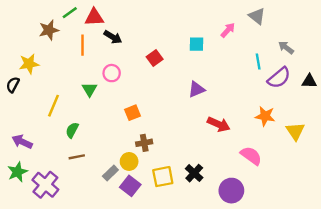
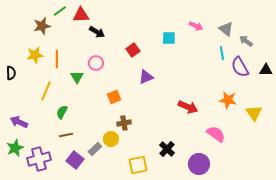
gray triangle: (257, 16) -> (226, 29), moved
pink arrow: (228, 30) -> (196, 26), turned 72
orange line: (83, 45) -> (57, 59), moved
yellow star: (29, 64) -> (35, 55), moved
purple semicircle: (279, 78) -> (240, 67), turned 100
black semicircle: (13, 85) -> (11, 73), turned 152
purple triangle: (196, 89) -> (146, 77), moved
yellow square: (163, 177) -> (138, 165), moved
purple cross: (45, 185) -> (39, 159), turned 35
purple square: (130, 186) -> (75, 160), moved

